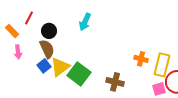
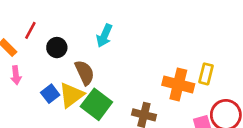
brown semicircle: (47, 49) -> (85, 73), moved
orange cross: (141, 59) -> (178, 84), size x1.6
yellow rectangle: (162, 65) -> (206, 74), moved, size x0.7

